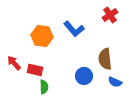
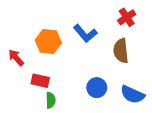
brown semicircle: (105, 59) -> (121, 51), moved
red arrow: (14, 63) -> (16, 58), moved
blue semicircle: (115, 82) -> (132, 95), size x1.5

